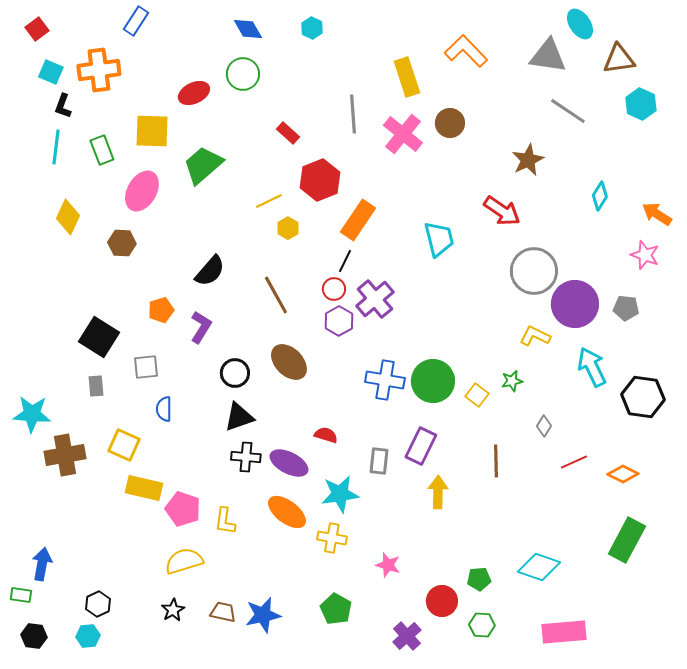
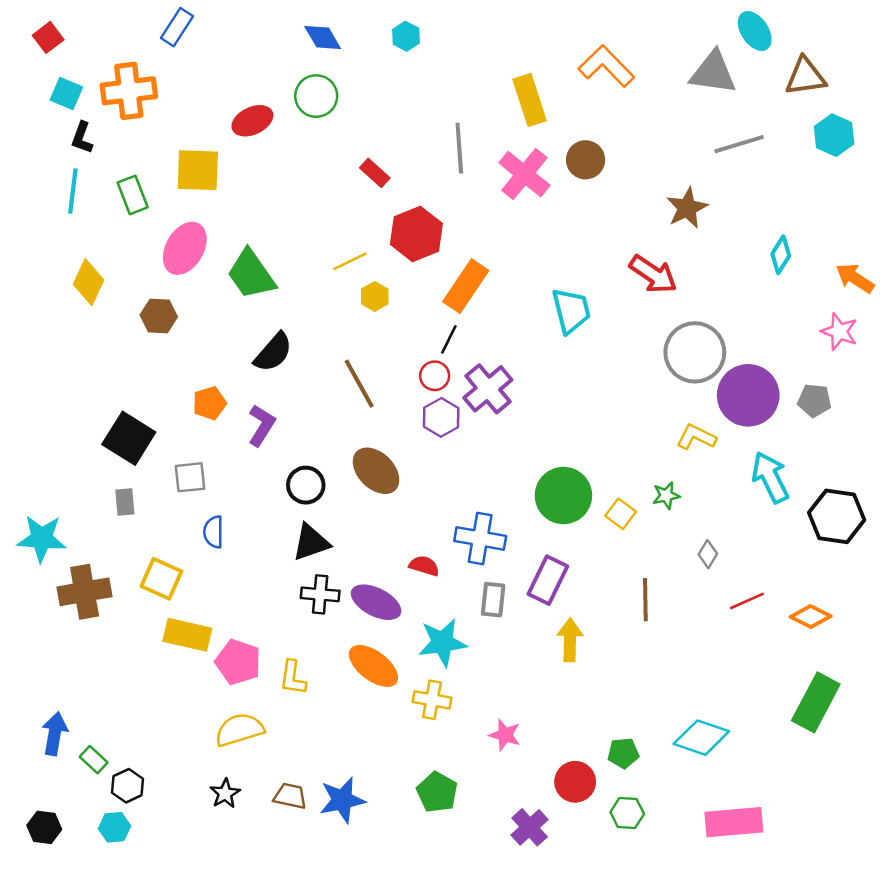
gray line: (568, 111) -> (739, 144), turned -51
green trapezoid: (203, 165) -> (251, 274), moved, turned -84
blue cross: (385, 380) -> (480, 538), moved
green rectangle: (21, 595) -> (94, 760), moved, turned 35

